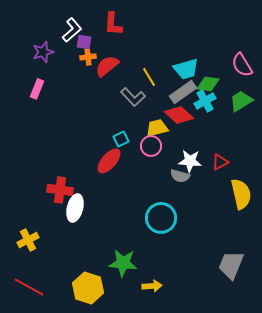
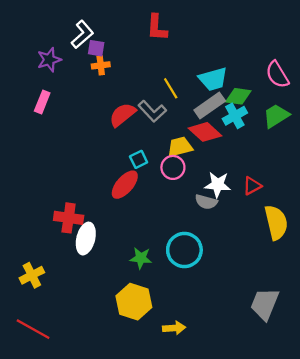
red L-shape: (113, 24) -> (157, 28), moved
red semicircle: (107, 66) -> (122, 115), moved
green star: (123, 263) -> (141, 258), moved, size x0.7
yellow hexagon: (88, 288) -> (134, 302), moved

